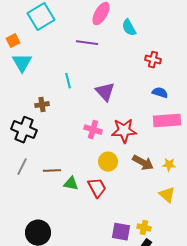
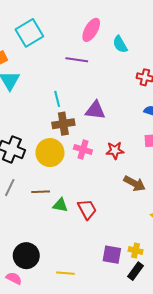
purple triangle: (105, 92) -> (95, 110), turned -40
brown cross: (42, 105) -> (63, 124), moved, size x1.5
red star: (124, 131) -> (115, 150), size x0.7
yellow circle: (108, 162) -> (50, 153), moved, size x1.4

